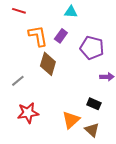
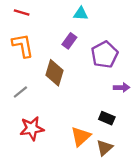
orange L-shape: (38, 36) -> (23, 45), moved
purple pentagon: (92, 48) -> (105, 55), turned 30
brown triangle: (92, 130) -> (105, 148), turned 35

